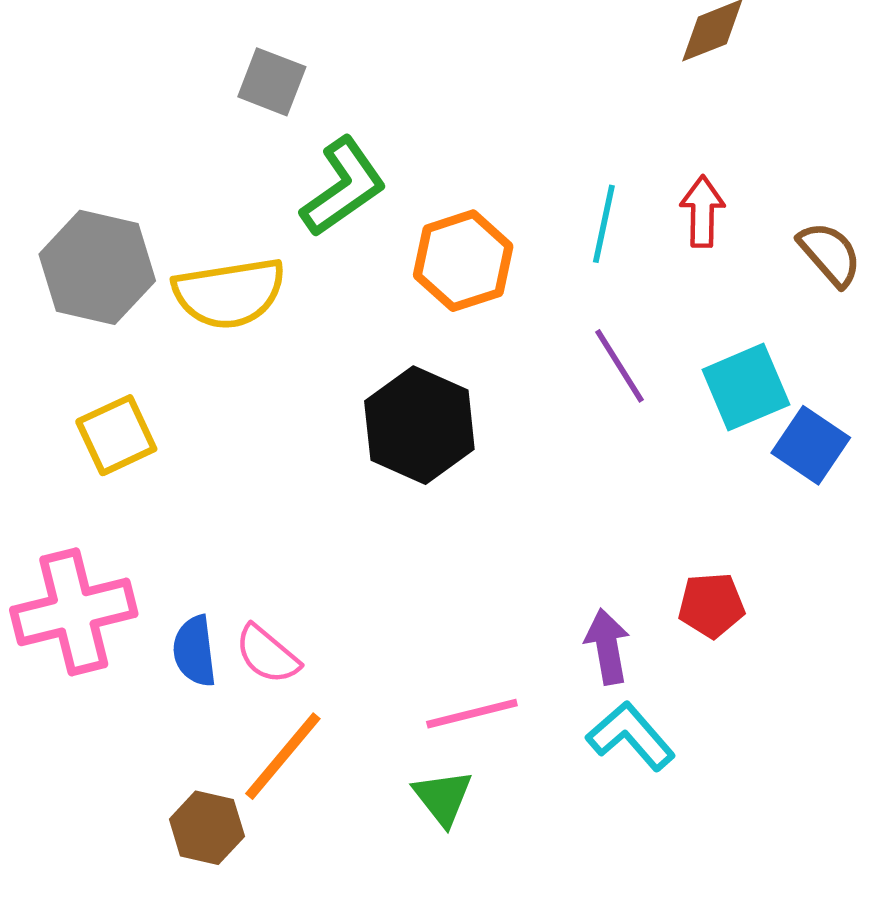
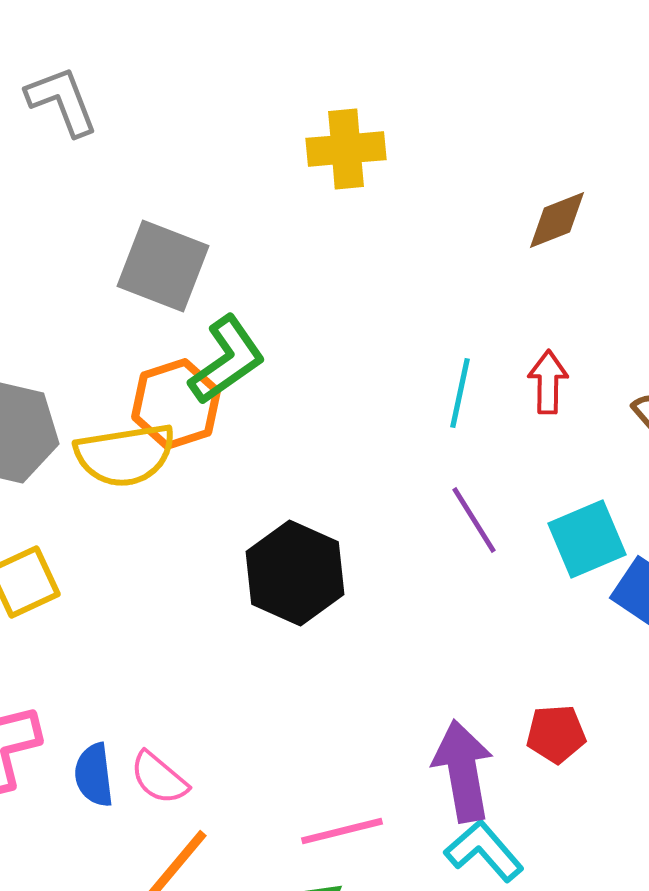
gray square: (272, 82) -> (163, 266), size x1.5
orange hexagon: (463, 261) -> (176, 404), moved
purple arrow: (607, 647) -> (463, 771), size x1.5

